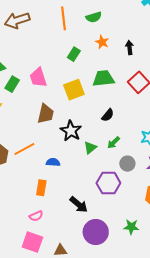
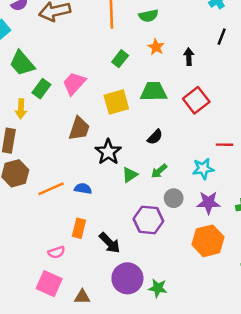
pink trapezoid: (38, 78) -> (74, 83), turned 55
orange line: (24, 149) -> (51, 189), moved
orange rectangle: (41, 188) -> (79, 228), moved
green star: (131, 227) -> (158, 288), moved

